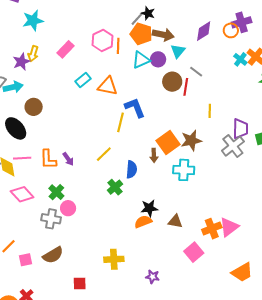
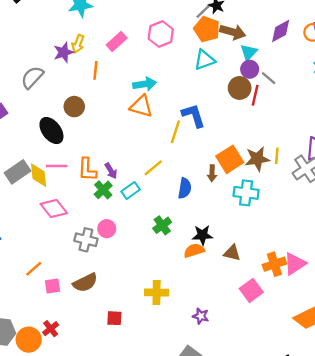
orange line: (118, 46) -> (95, 70), moved
purple circle: (158, 59) -> (250, 69), moved
cyan rectangle: (83, 80) -> (131, 191), moved
orange triangle: (108, 86) -> (141, 106), moved
cyan arrow: (13, 87) -> (145, 84), moved
yellow line: (210, 111) -> (277, 156), moved
green cross: (115, 187) -> (162, 225), moved
green cross: (56, 192) -> (103, 190), moved

